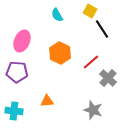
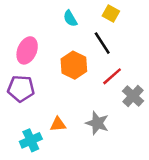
black line: (102, 29) -> (102, 43), moved
gray star: (93, 110) -> (97, 123), moved
cyan cross: (14, 111) -> (31, 140), moved, turned -30

